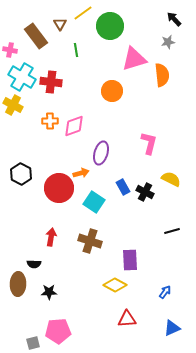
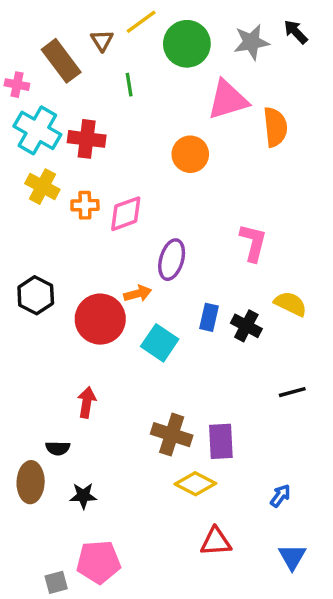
gray star: (168, 42) -> (251, 42), moved, size x1.5
yellow cross: (13, 105) -> (42, 187), moved
blue rectangle: (123, 187) -> (209, 317), turned 42
brown cross: (90, 241) -> (172, 435), moved
blue triangle: (172, 328) -> (292, 557), turned -36

